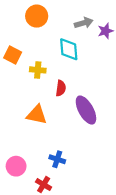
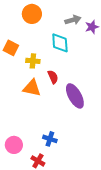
red semicircle: (61, 88) -> (53, 77), turned -32
orange triangle: (37, 115) -> (32, 88), moved

